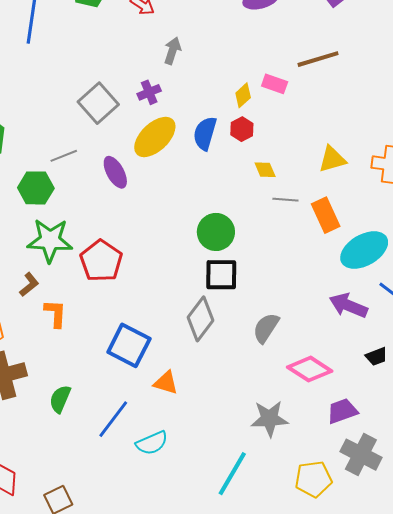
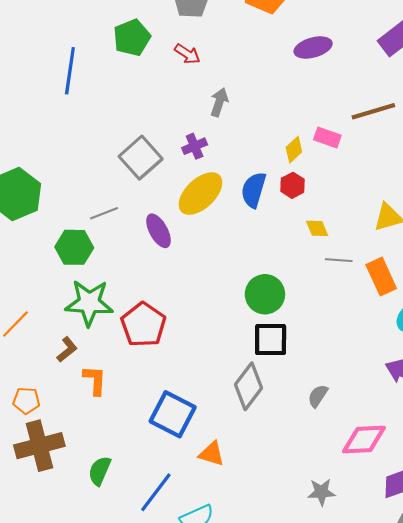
gray semicircle: (266, 328) -> (318, 396), size x0.7
pink diamond: (310, 369) -> (364, 440), turned -36
gray star: (269, 419) -> (321, 492), size x0.7

